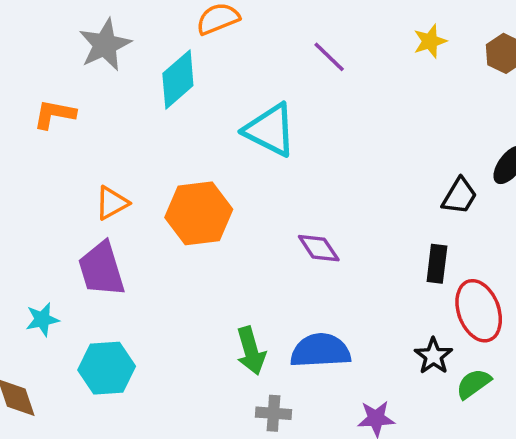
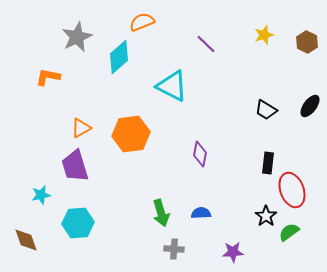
black trapezoid: (460, 196) -> (266, 110), moved, turned 90
purple diamond: (319, 248) -> (200, 154), turned 45
blue semicircle: (320, 351) -> (201, 213), size x0.6

